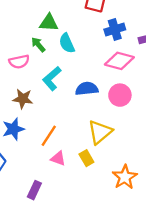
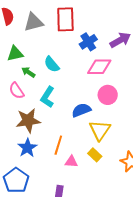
green triangle: (49, 23) -> (15, 54), moved
pink semicircle: (19, 62) -> (17, 91), turned 84
blue semicircle: (87, 89) -> (81, 110), moved
brown star: (23, 99) -> (28, 121), size x1.4

